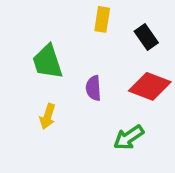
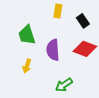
purple semicircle: (93, 88) -> (53, 50), size x1.5
green arrow: (129, 137) -> (64, 85), moved

